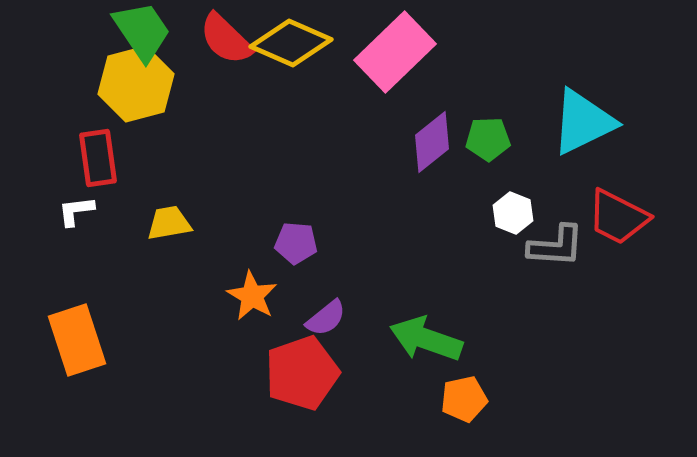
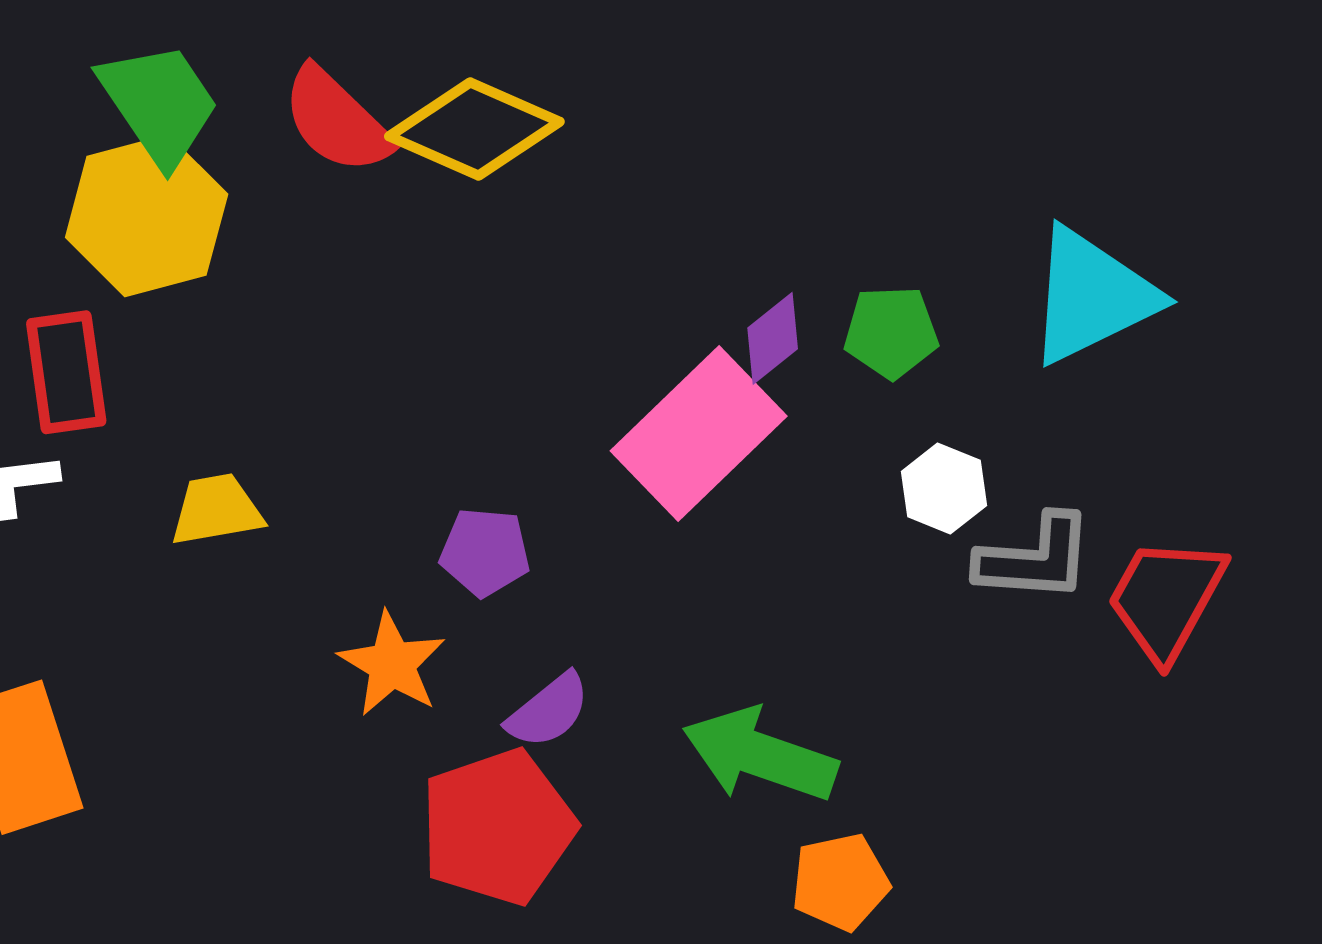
pink rectangle: (395, 52) -> (699, 434), moved
purple diamond: (432, 142) -> (773, 338), size x0.7
red trapezoid: (618, 217) -> (1166, 599), moved, turned 92

